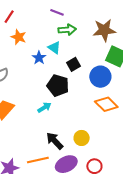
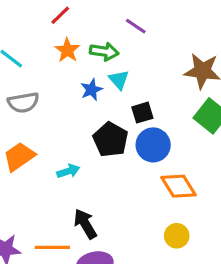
green arrow: (67, 30) -> (104, 52), moved
blue circle: (100, 77) -> (153, 145), moved
cyan arrow: (44, 107) -> (68, 171), moved
yellow circle: (82, 138) -> (177, 236), moved

